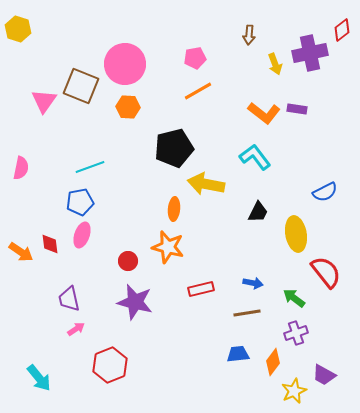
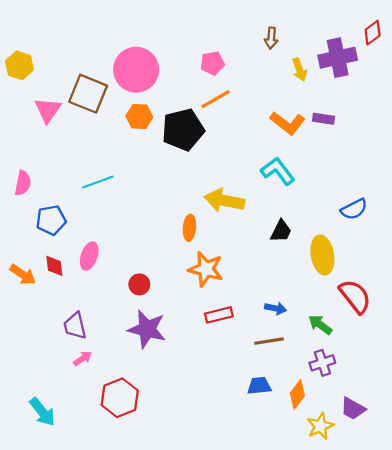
yellow hexagon: (18, 29) -> (19, 65), moved
black pentagon: (174, 148) -> (183, 130), moved
blue pentagon: (80, 202) -> (51, 220), moved
orange star: (168, 247) -> (206, 269), moved

